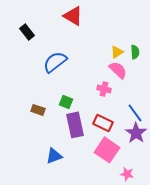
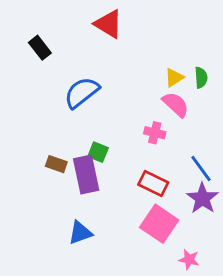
purple rectangle: (75, 125) -> (86, 175), moved

